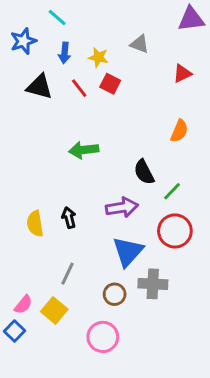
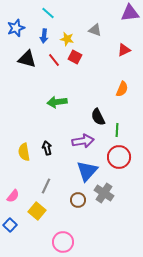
cyan line: (57, 18) -> (48, 13), moved
green line: (172, 191) -> (117, 130), turned -40
gray cross: (153, 284) -> (104, 193), turned 30
pink semicircle: (23, 305) -> (13, 196), moved
pink circle: (103, 337) -> (63, 242), moved

